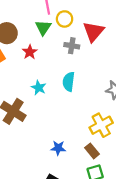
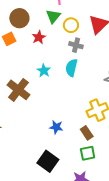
yellow circle: (65, 19) -> (71, 25), moved
gray cross: (72, 46) -> (76, 45), moved

